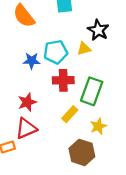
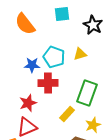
black star: (98, 30) -> (93, 25), moved
cyan pentagon: (56, 52) -> (54, 57), turned 30
red cross: (63, 80) -> (48, 83), moved

